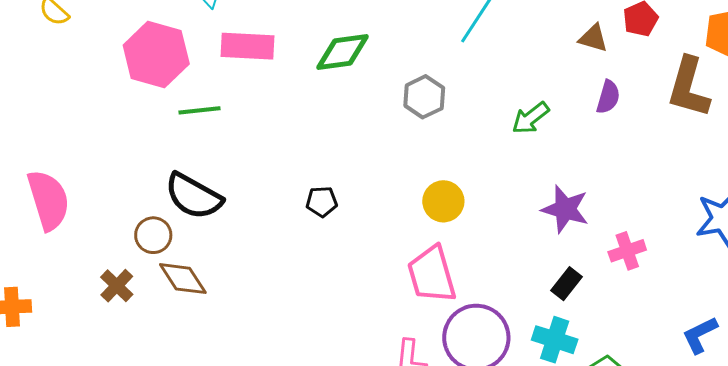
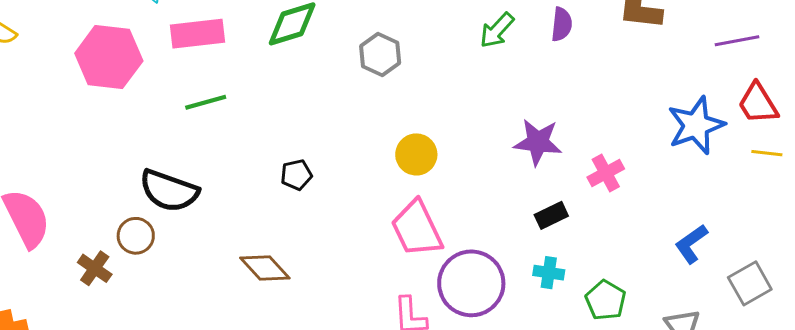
green line: (200, 110) -> (206, 102), moved
green arrow: (531, 118) -> (497, 30), moved
brown diamond: (183, 279) -> (265, 268), moved
black rectangle: (566, 284) -> (551, 215), turned 36
brown cross: (117, 286) -> (95, 268), moved
cyan cross: (555, 340) -> (549, 273), size x0.7

